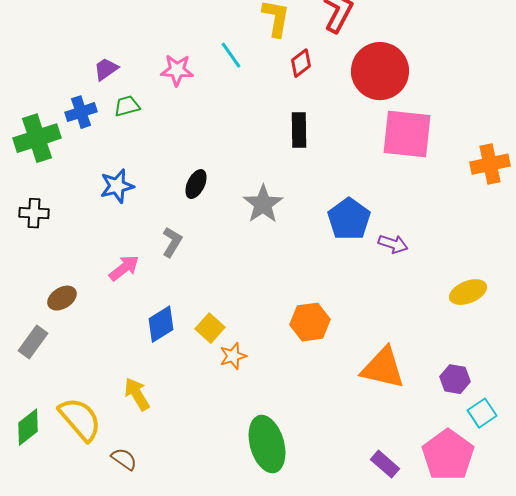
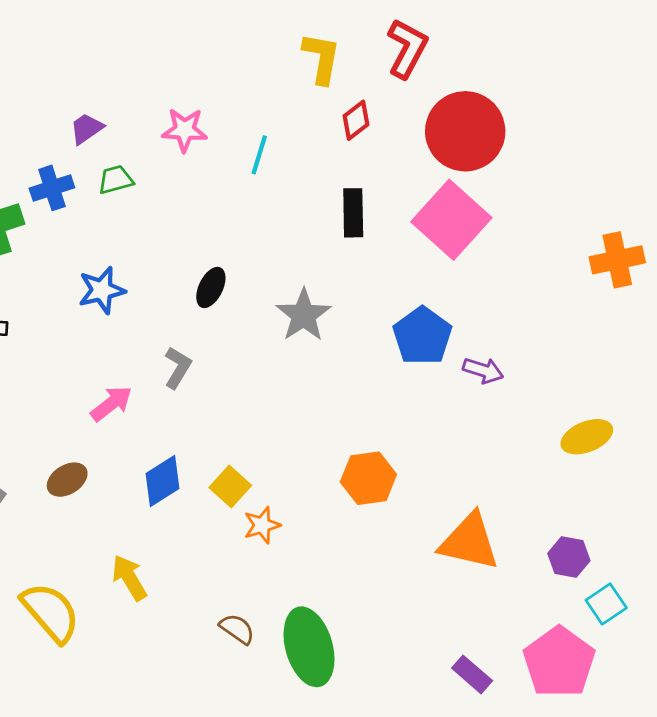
cyan line: (231, 55) -> (259, 155), moved, turned 52
pink square: (407, 134) -> (451, 220), moved, turned 36
brown ellipse: (62, 298) -> (67, 480), moved
brown semicircle: (124, 459) -> (237, 629), moved

